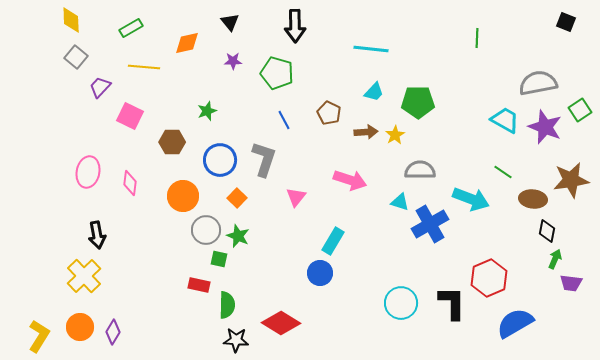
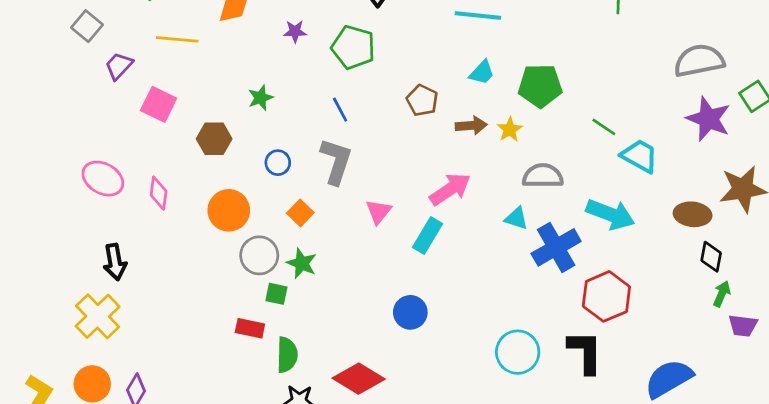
blue line: (284, 120) -> (340, 110), moved
cyan trapezoid: (505, 120) -> (640, 156), moved
blue circle: (220, 160) -> (278, 163), size x0.6
pink ellipse: (88, 172) -> (103, 179), turned -72
green line: (503, 172) -> (604, 127), moved
pink arrow: (350, 180) -> (450, 189), turned -52
cyan rectangle: (333, 241) -> (428, 235), moved
red hexagon: (489, 278) -> (606, 296), moved

